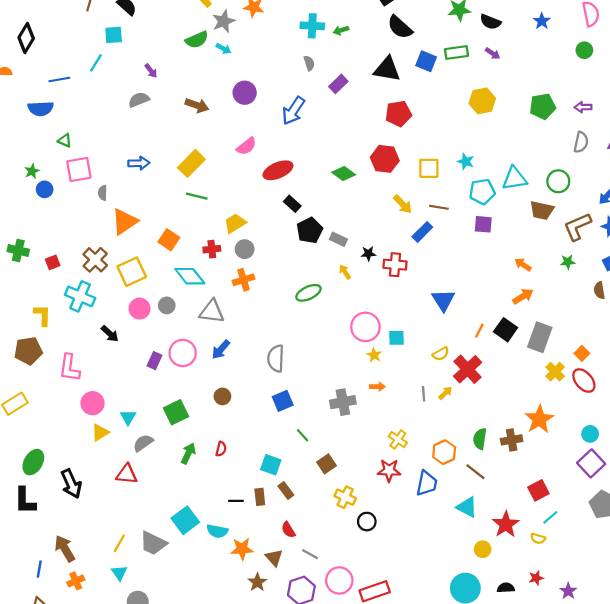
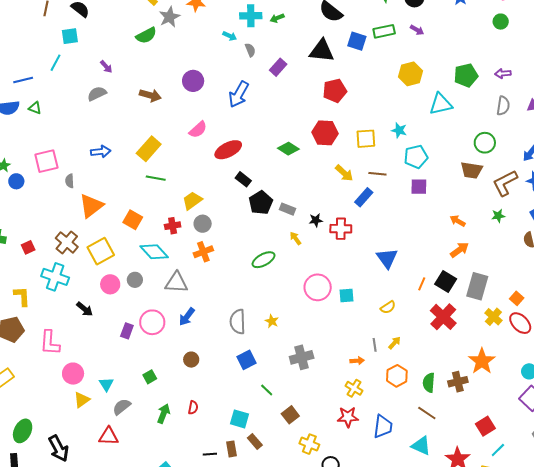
cyan arrow: (223, 49) -> (230, 36), moved
green triangle: (65, 141) -> (35, 108), moved
cyan triangle: (514, 178) -> (441, 104), moved
yellow star: (374, 355) -> (272, 321), moved
red cross: (468, 369) -> (443, 317), moved
orange arrow: (377, 387) -> (357, 361), moved
green square: (176, 412) -> (150, 377), size x0.6
orange hexagon: (444, 452) -> (397, 376), moved

